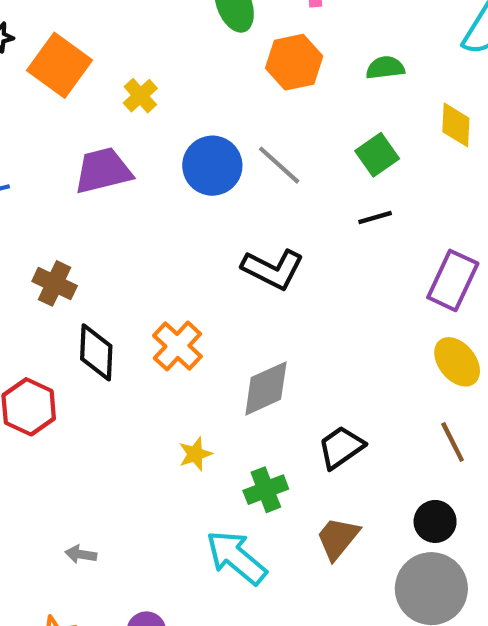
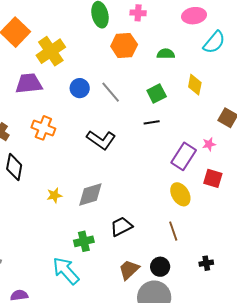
yellow cross: (140, 96) -> (51, 51), size x1.8
blue circle: (212, 166) -> (80, 88), size x0.7
orange cross: (177, 346) -> (43, 128), moved, turned -30
yellow star: (195, 454) -> (54, 195), moved
brown trapezoid: (338, 538) -> (129, 270), moved

